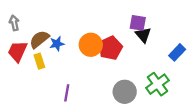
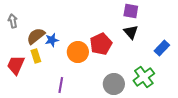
purple square: (138, 23) -> (131, 11), moved
orange circle: (91, 45) -> (78, 52), moved
red trapezoid: (17, 51) -> (16, 65), moved

